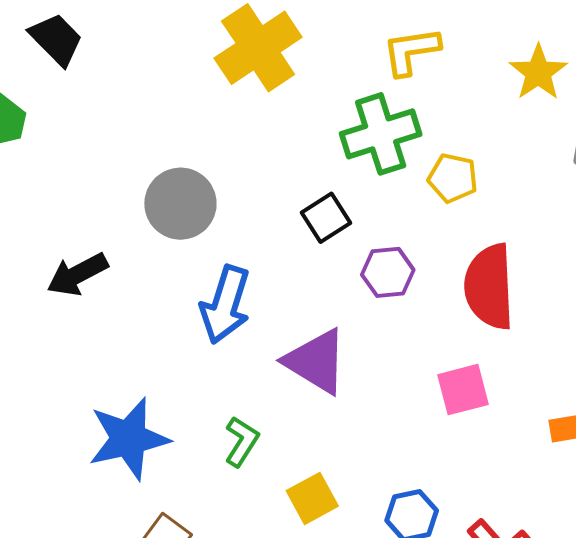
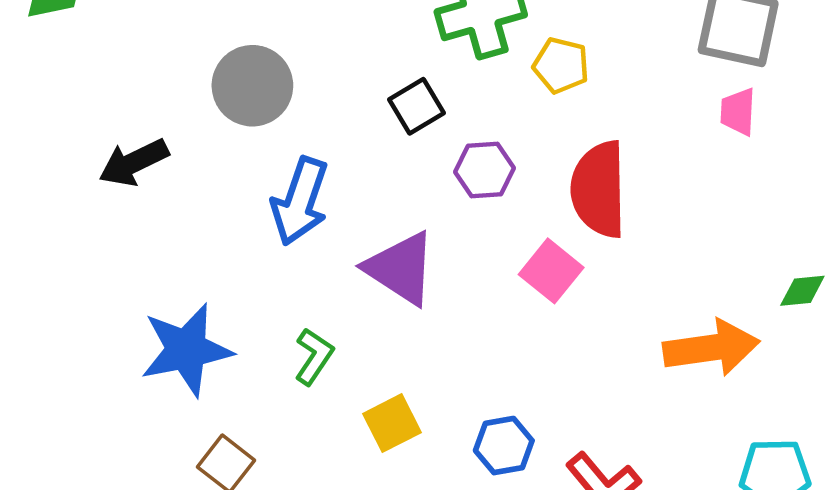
pink square: (463, 390) -> (551, 271), moved, turned -38

